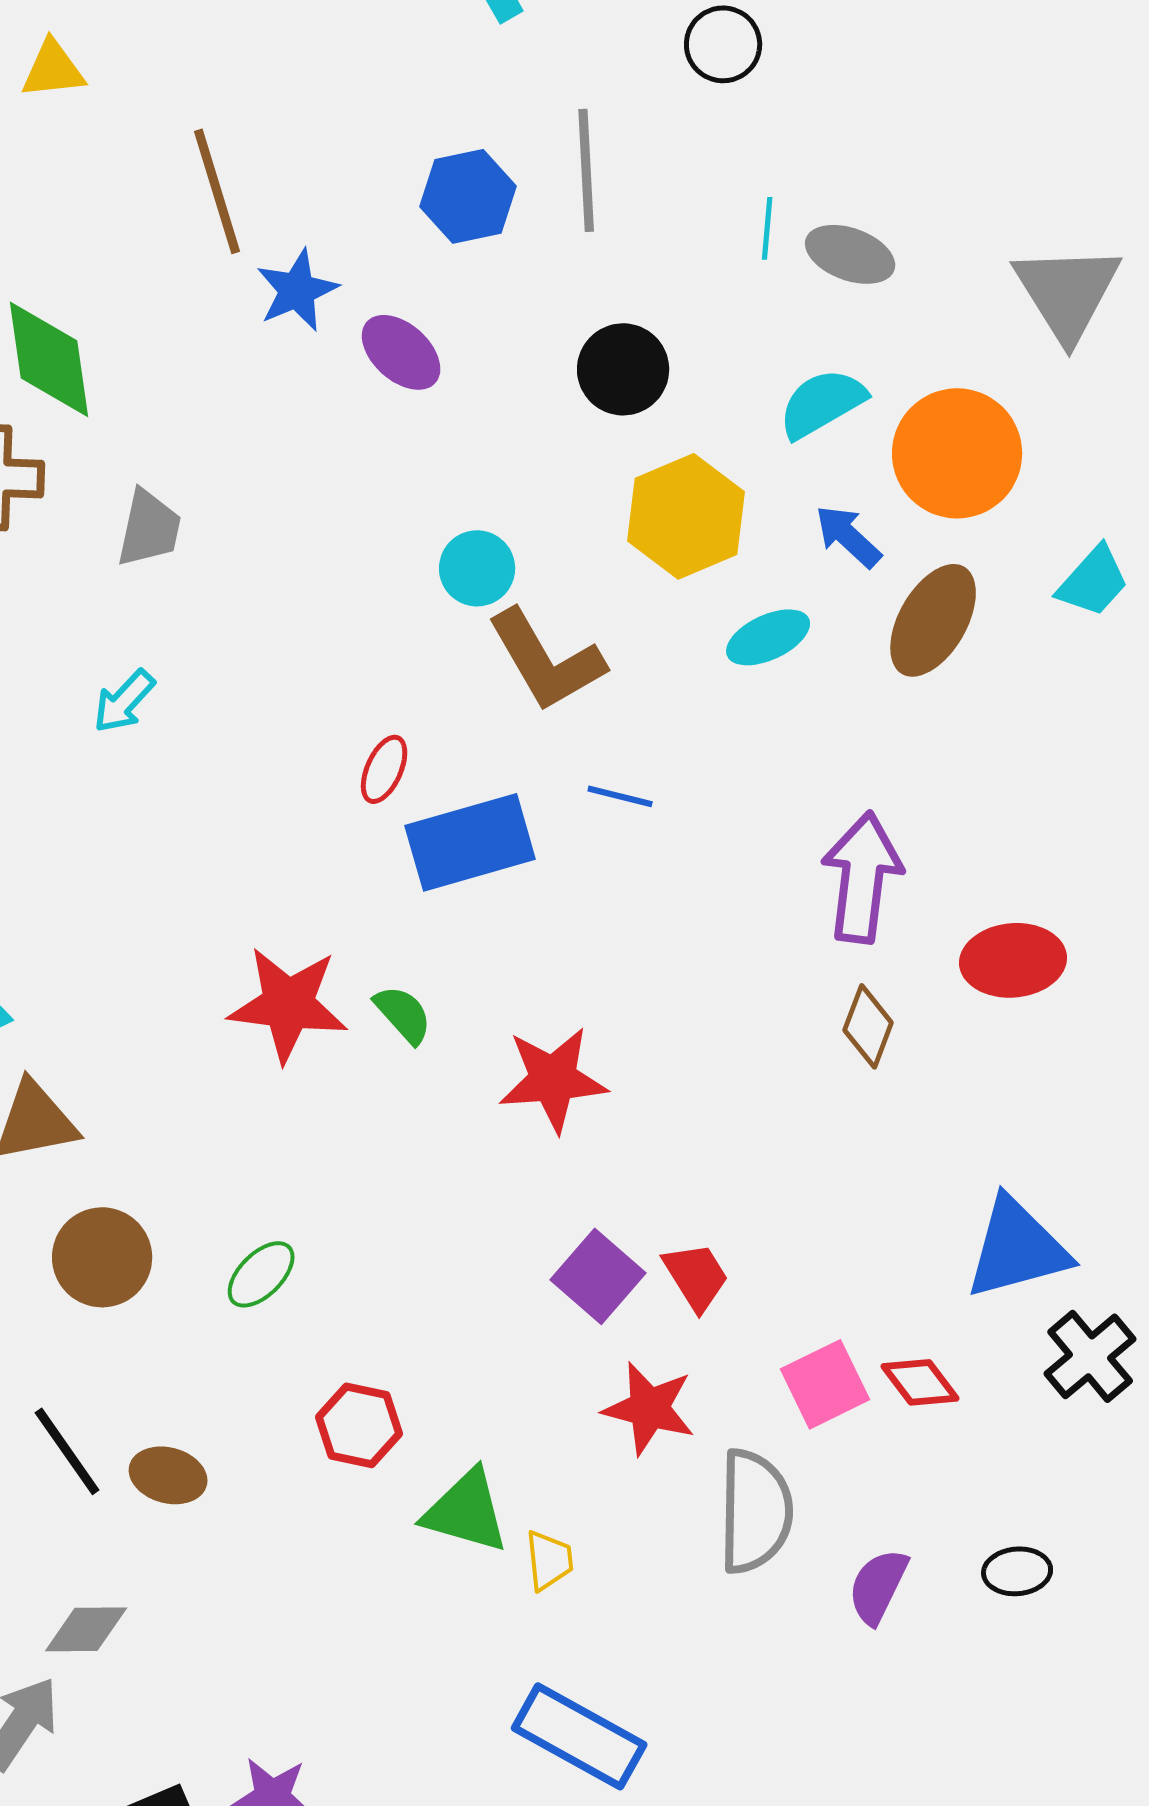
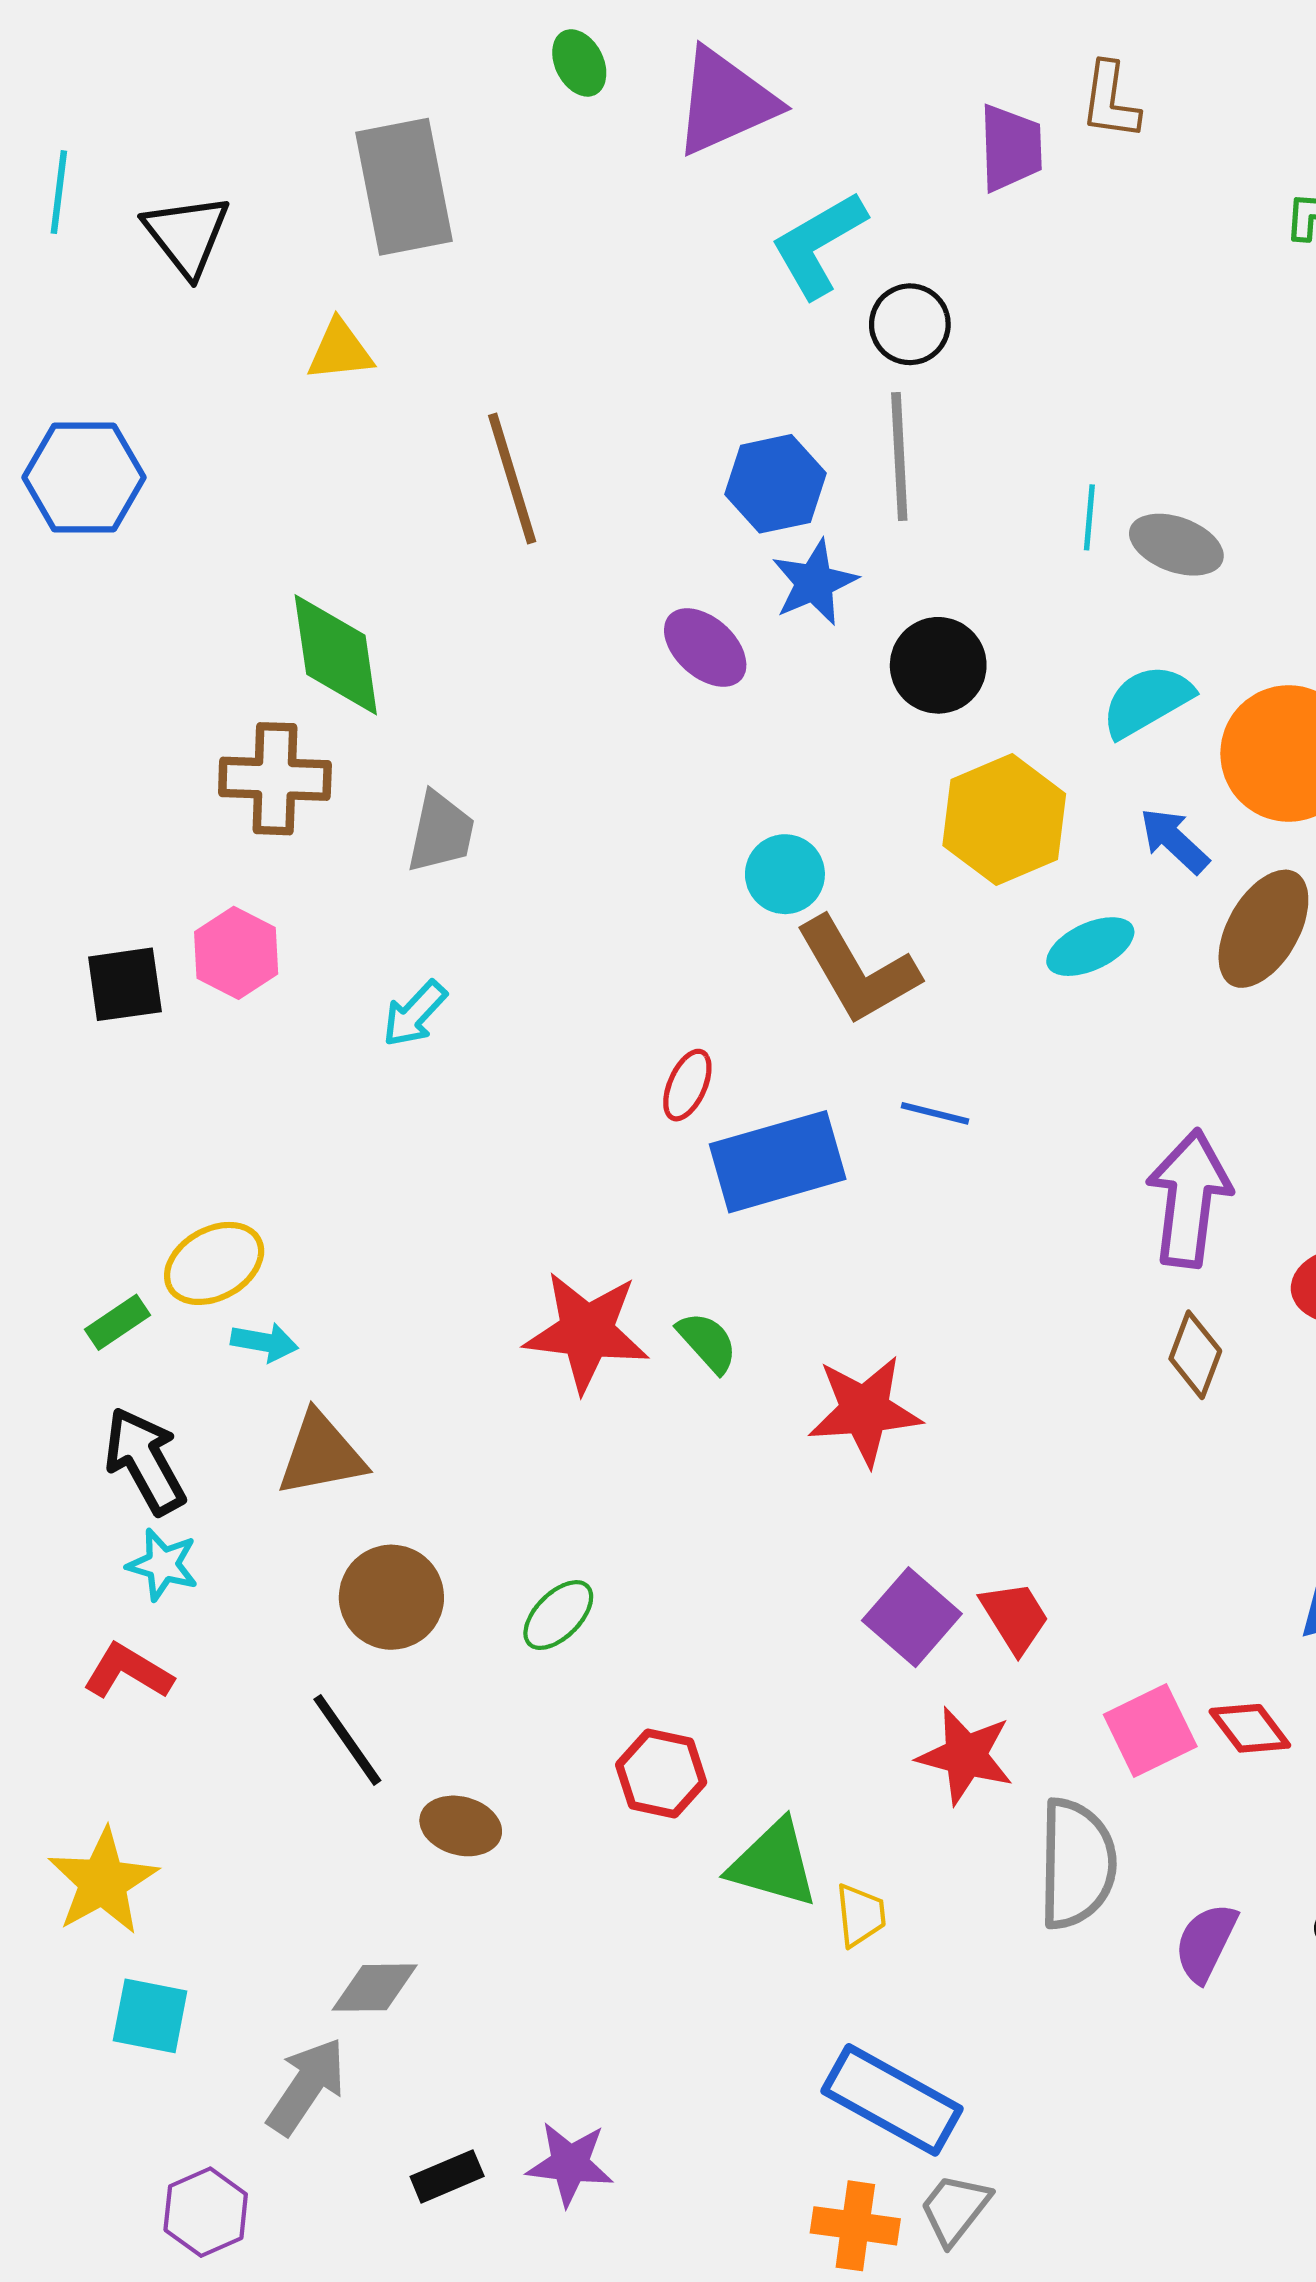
black circle: (723, 44) -> (910, 324), moved
blue star: (297, 290) -> (814, 582), moved
black line: (67, 1451) -> (347, 1740), moved

